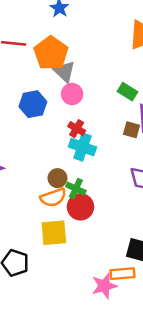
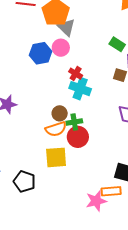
pink circle: (72, 94) -> (61, 48), moved
green cross: (76, 189) -> (74, 122), turned -35

